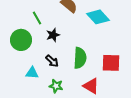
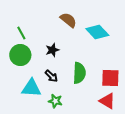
green line: (37, 18) -> (21, 33), moved
cyan triangle: (32, 73) -> (31, 88), size x1.5
red triangle: (91, 86) -> (107, 101), moved

